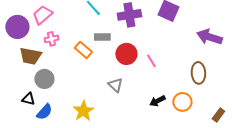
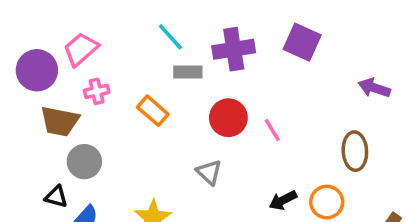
gray rectangle: (102, 37) -> (188, 72), moved
purple arrow: (209, 37) -> (374, 88), size x0.7

